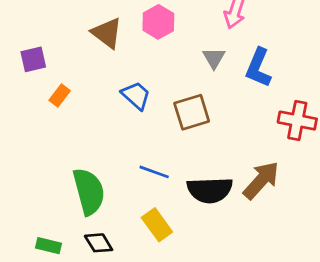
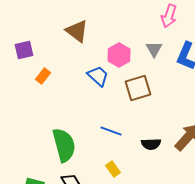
pink hexagon: (158, 22) -> (119, 55), moved
black semicircle: (210, 190) -> (151, 144), size x0.6
yellow rectangle: (157, 225) -> (113, 169), size x0.7

